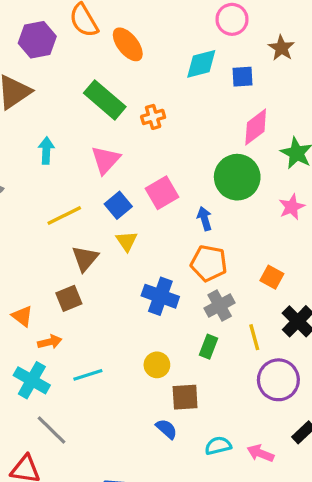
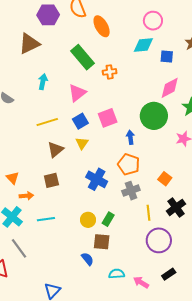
pink circle: (232, 19) -> (153, 21), moved
brown square: (69, 298) -> (51, 180), moved
green rectangle: (209, 347) -> (108, 219), moved

